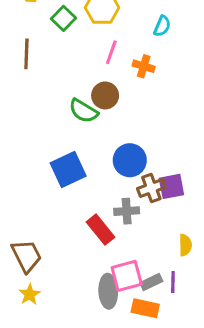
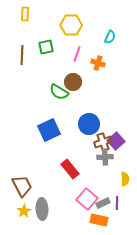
green square: (63, 18) -> (46, 47), moved, turned 35
purple square: (171, 186) -> (116, 141), turned -30
gray cross: (127, 211) -> (105, 157), moved
pink square: (127, 276) -> (87, 199), turned -35
gray ellipse: (108, 291) -> (42, 209), moved

